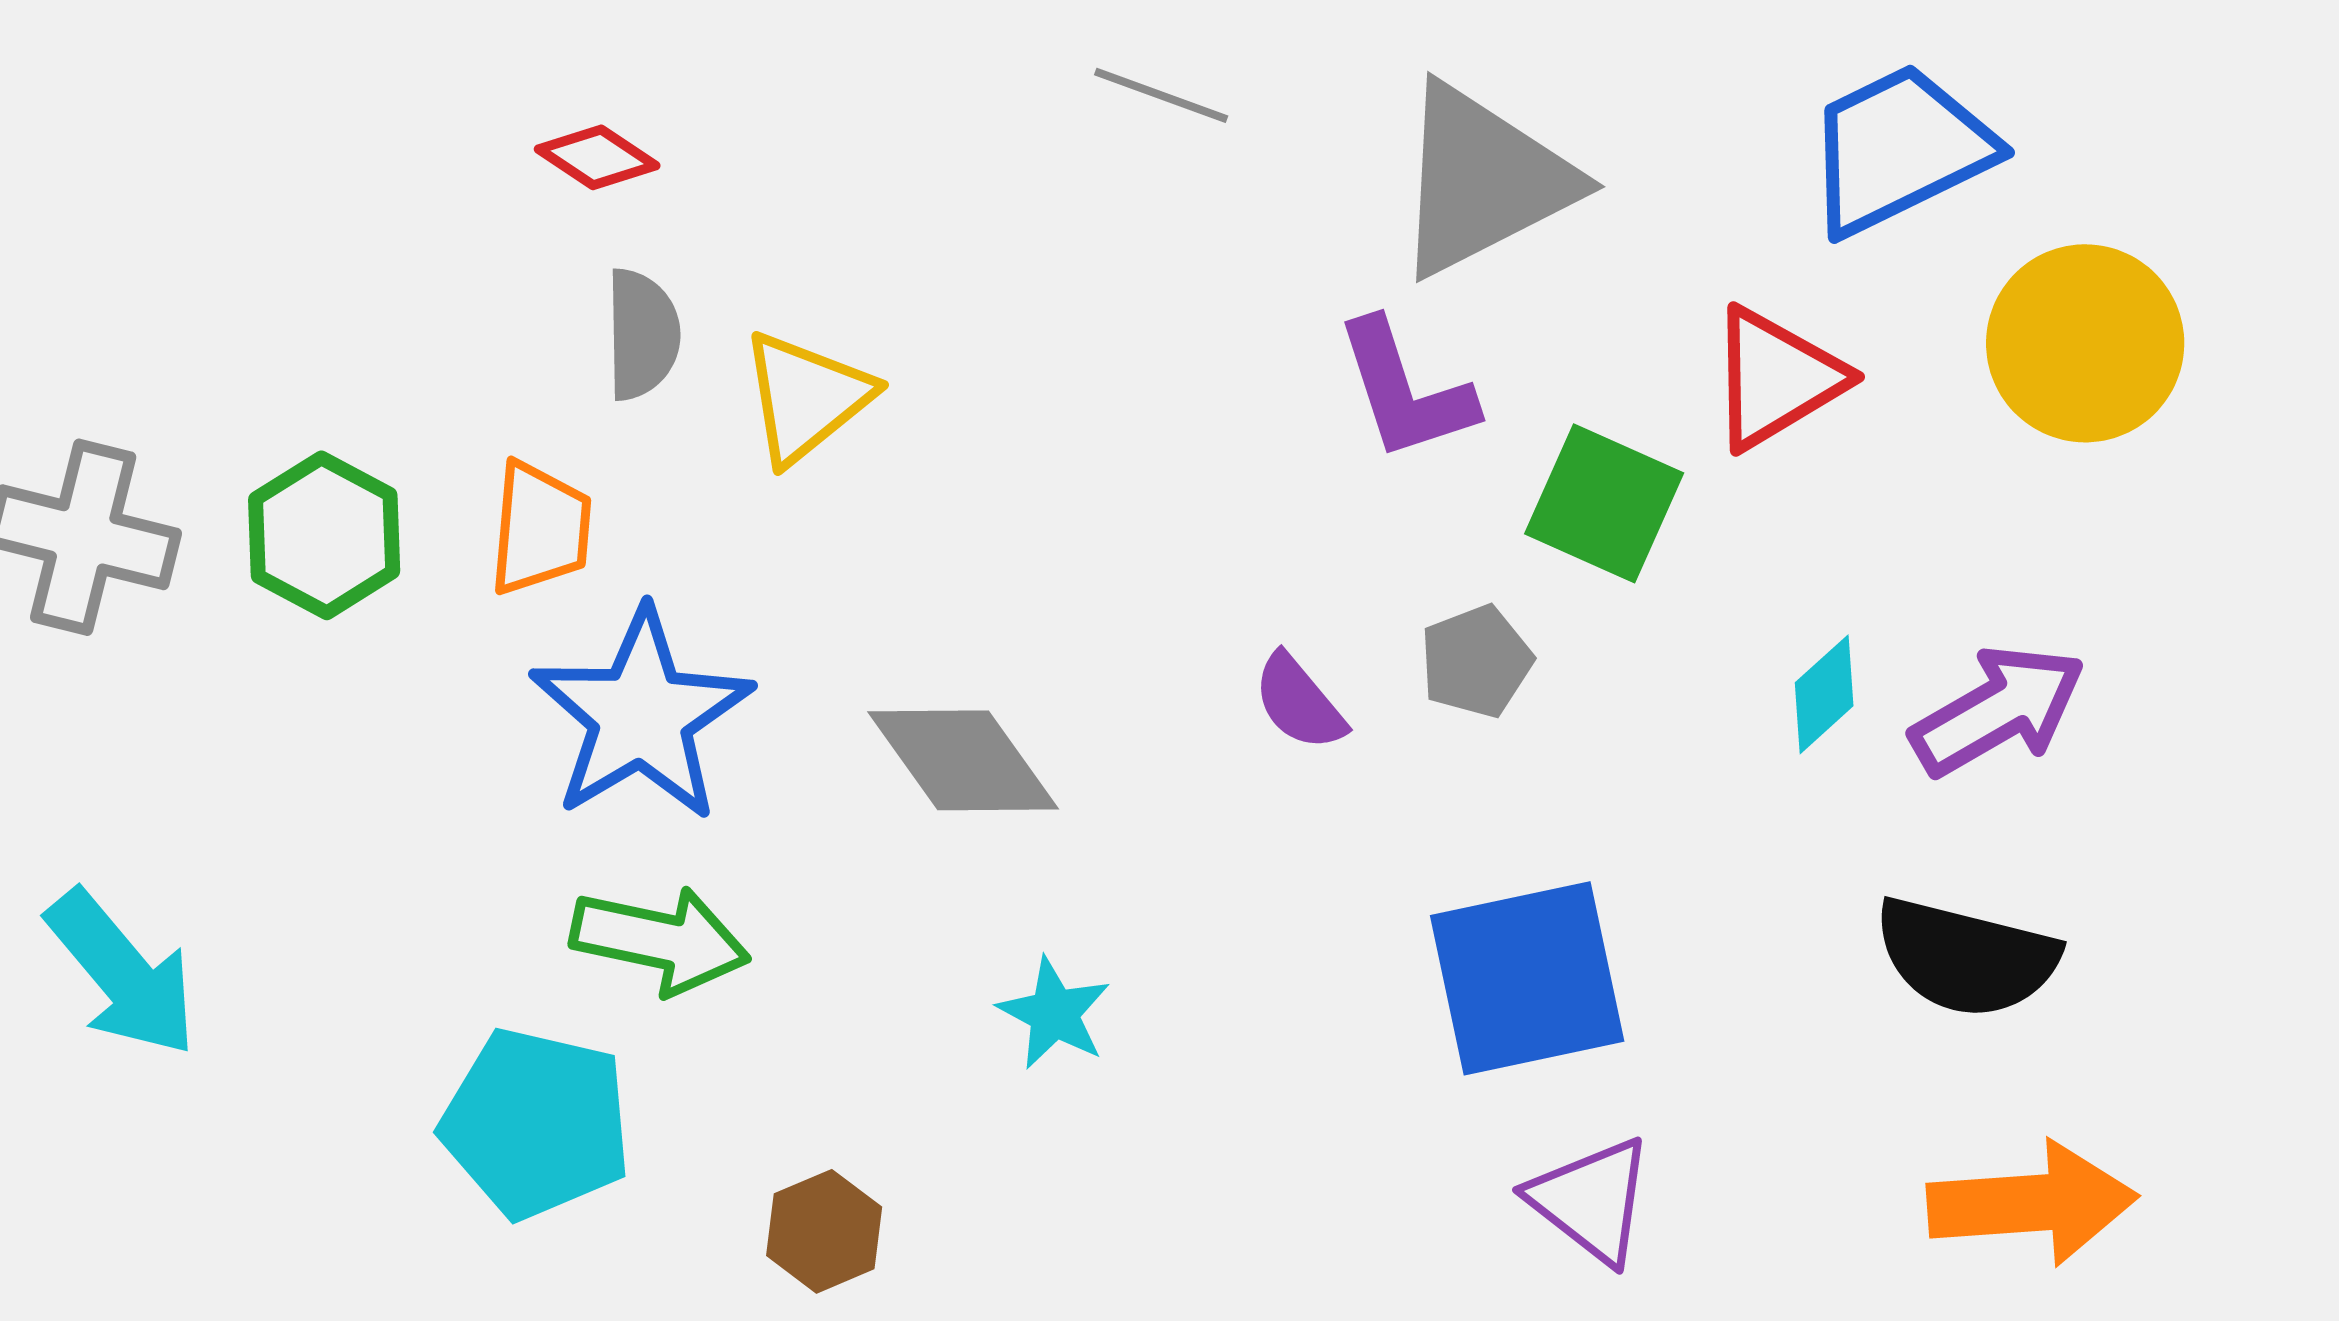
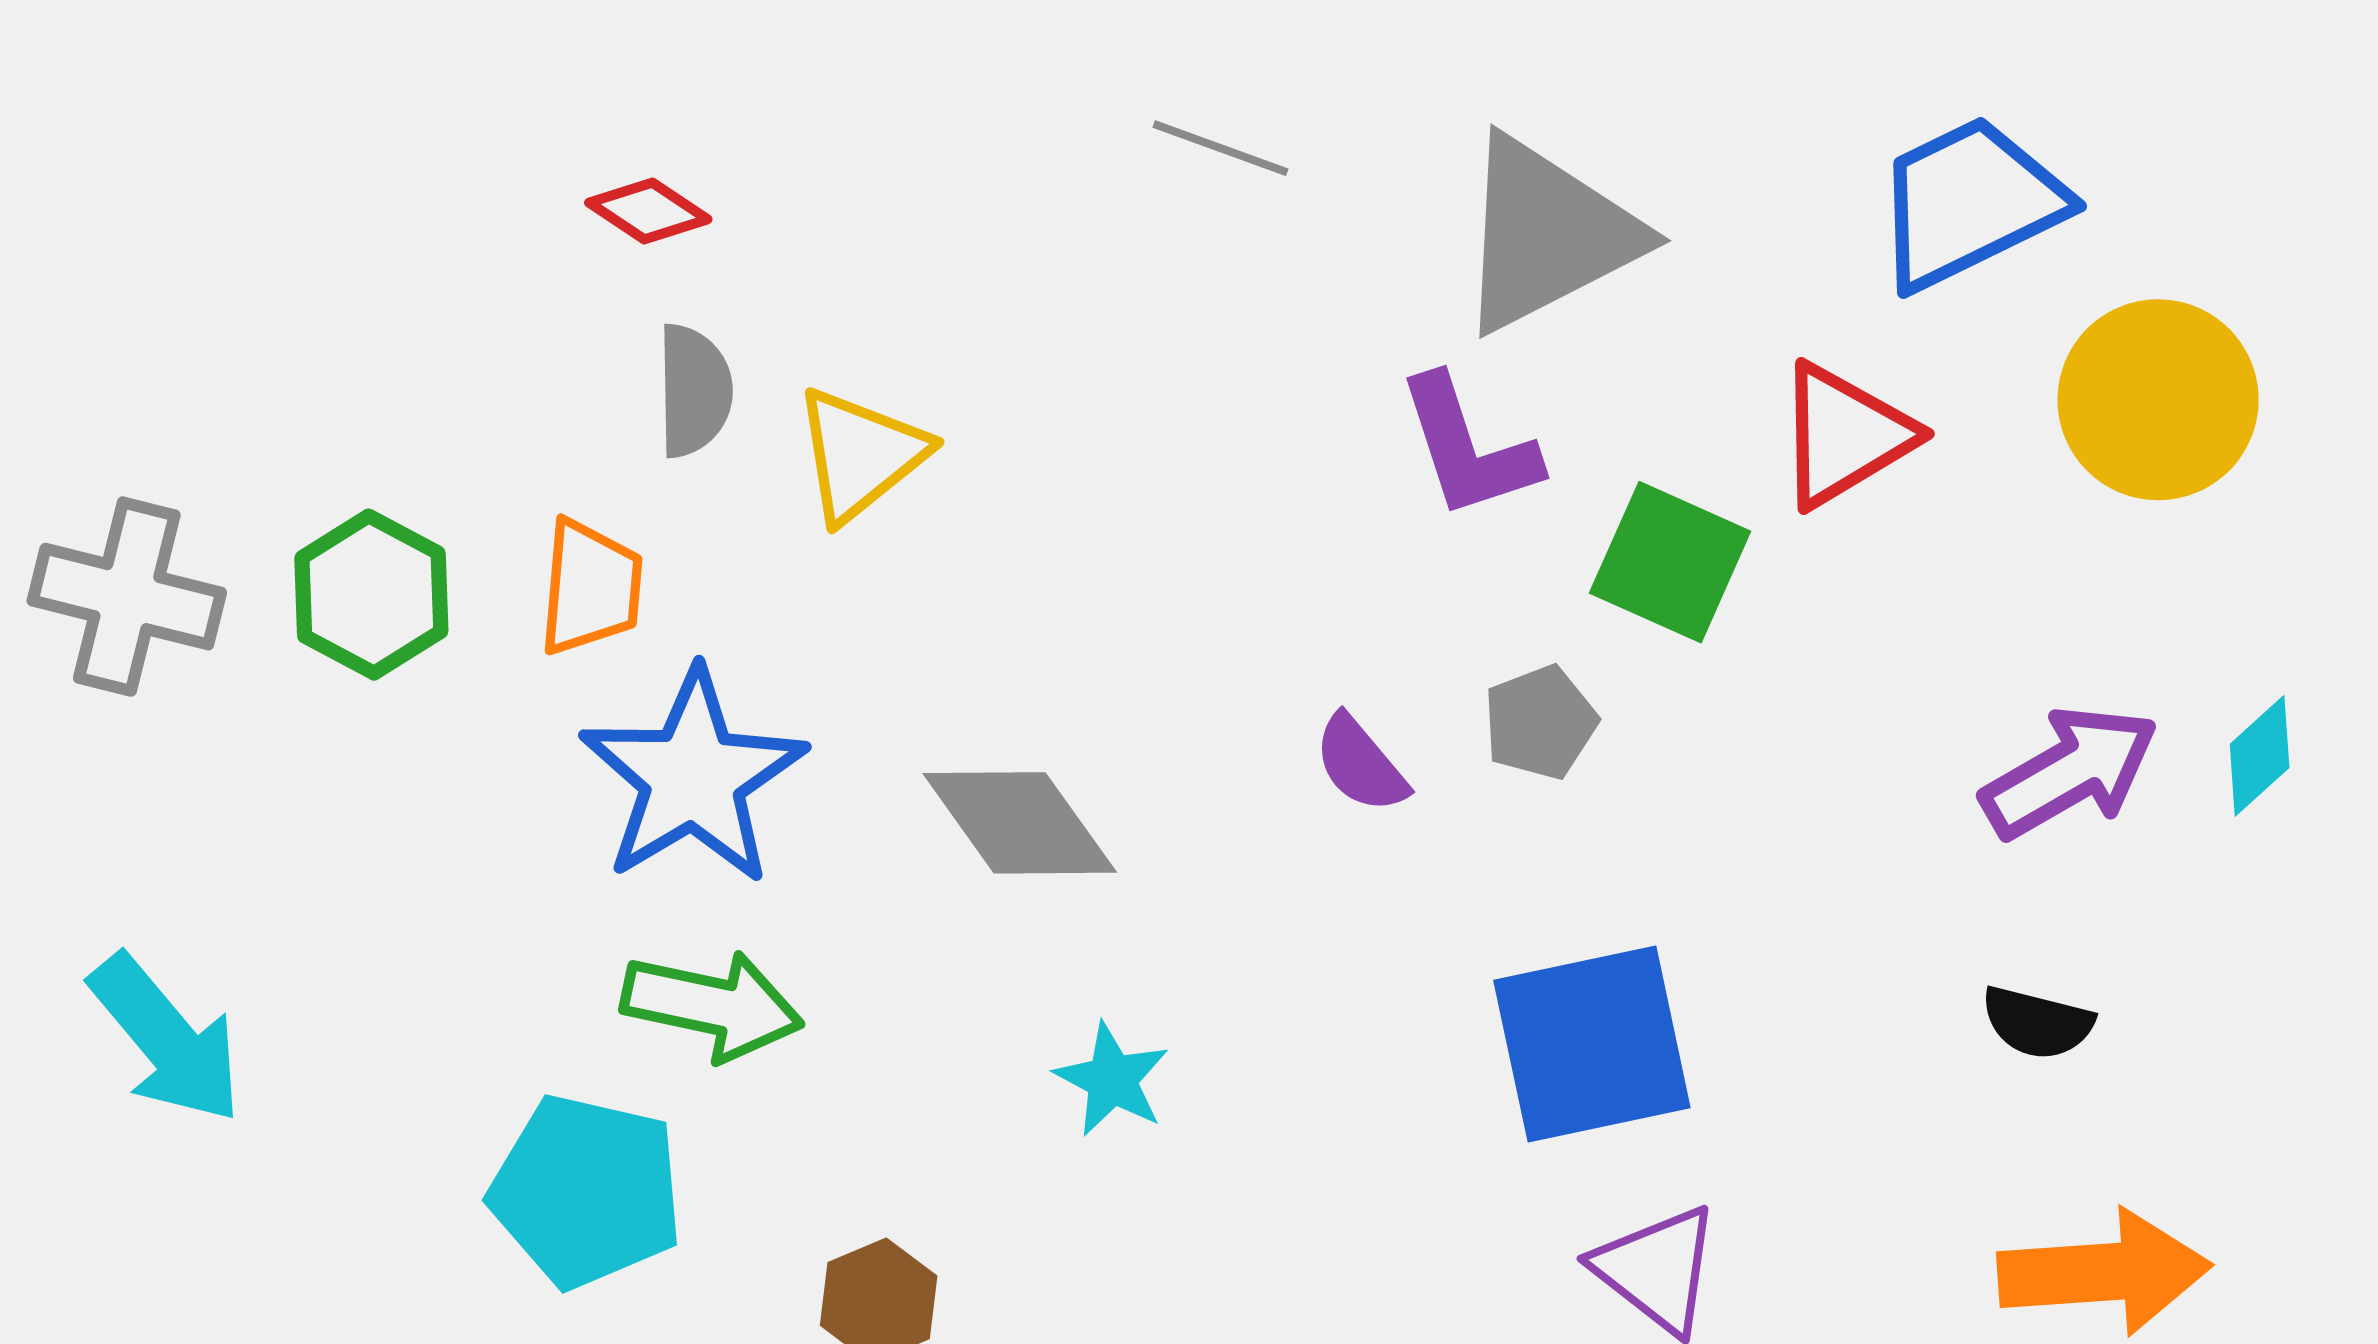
cyan diamond: (1824, 694) -> (2260, 756), moved
black semicircle: (1966, 957) -> (2037, 1023), size x0.6

